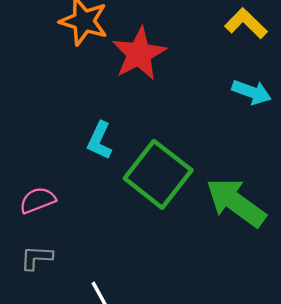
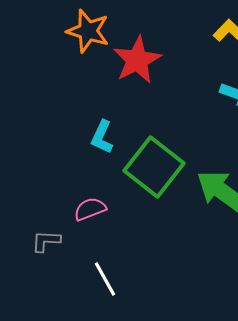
pink semicircle: (38, 200) -> (90, 209), moved

